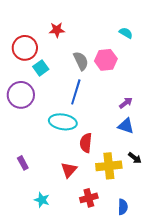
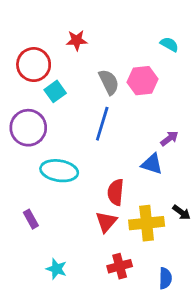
cyan ellipse: (63, 122) -> (59, 171), moved
blue triangle: (126, 126) -> (152, 164), moved
red triangle: (69, 170) -> (106, 222), moved

